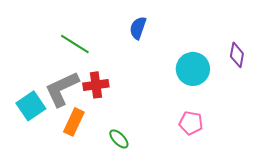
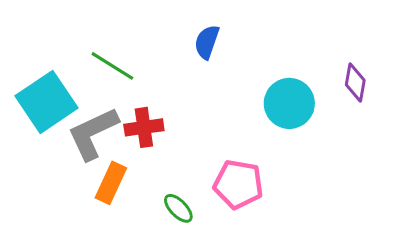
cyan square: (31, 106) -> (46, 102), moved, size x1.4
pink pentagon: (191, 123) -> (238, 184), moved, size x1.4

